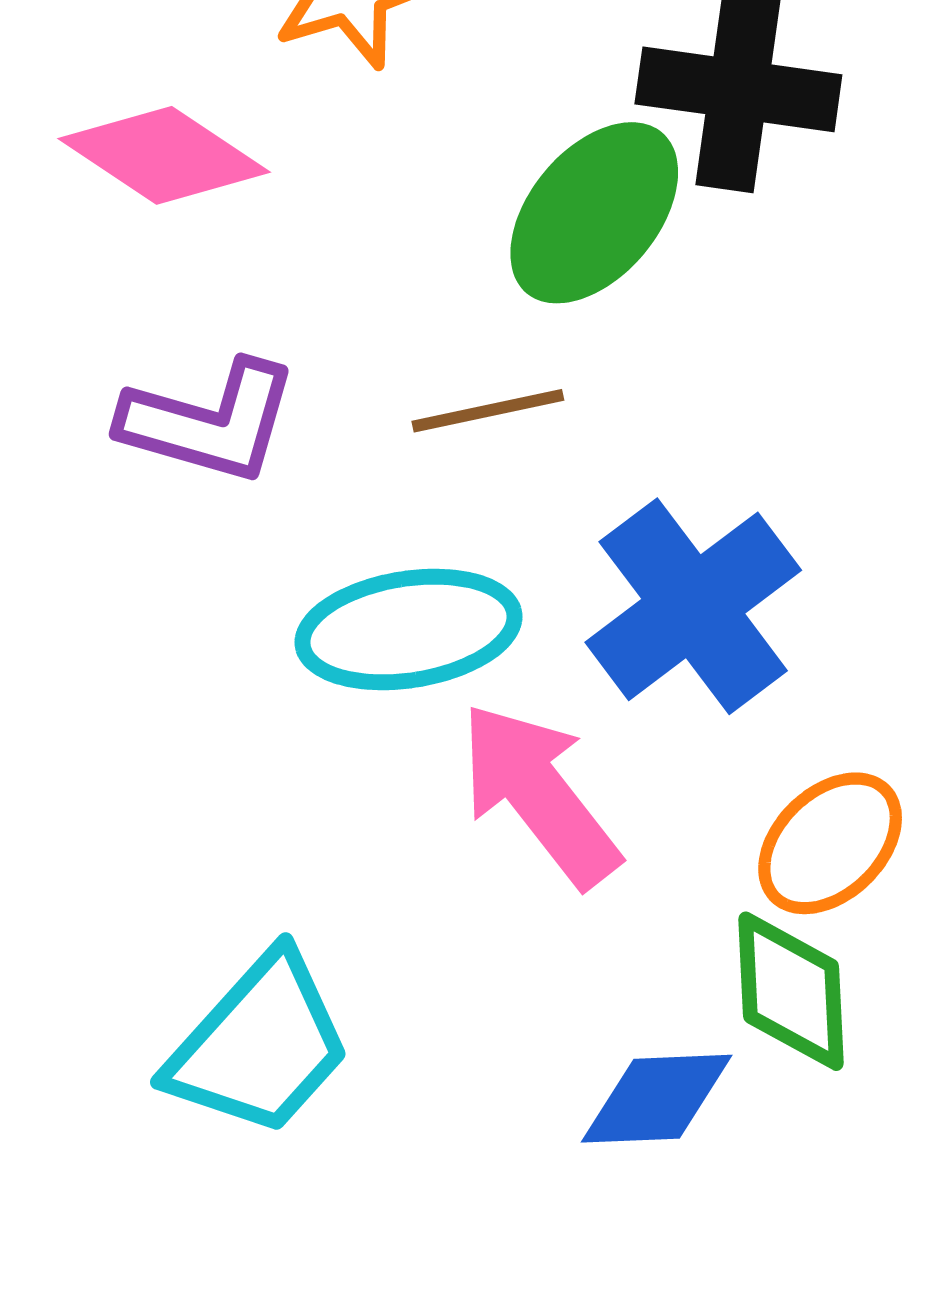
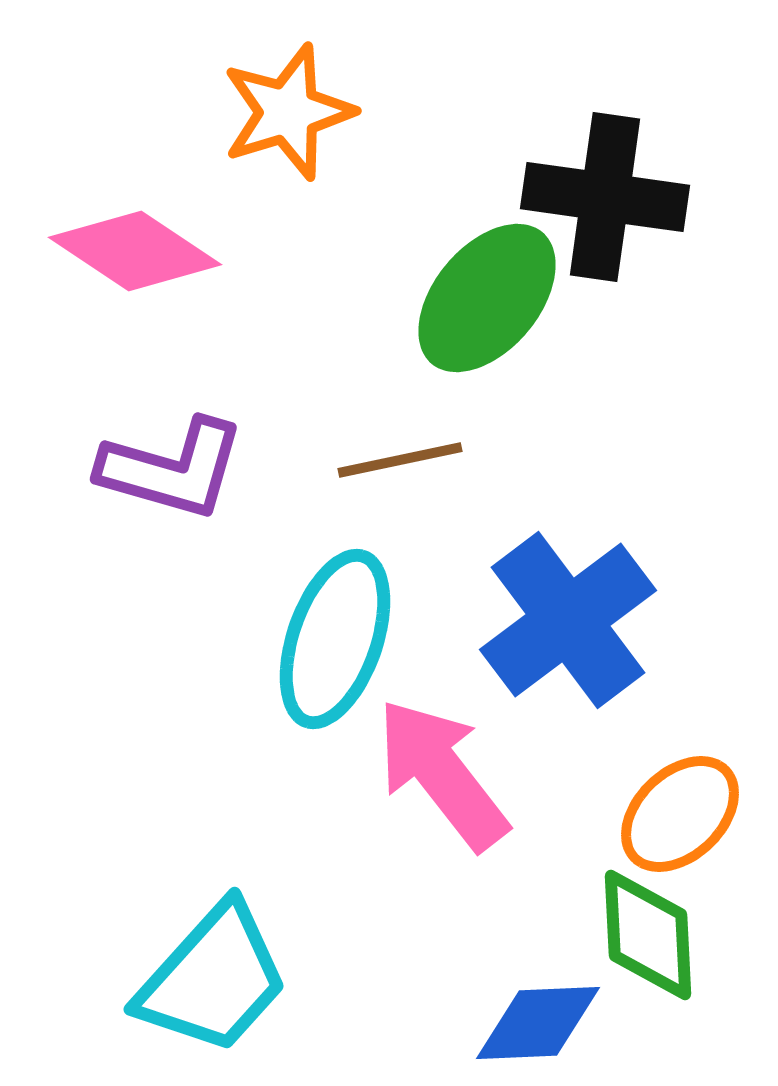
cyan ellipse: (408, 629) -> (335, 639), turned -62

